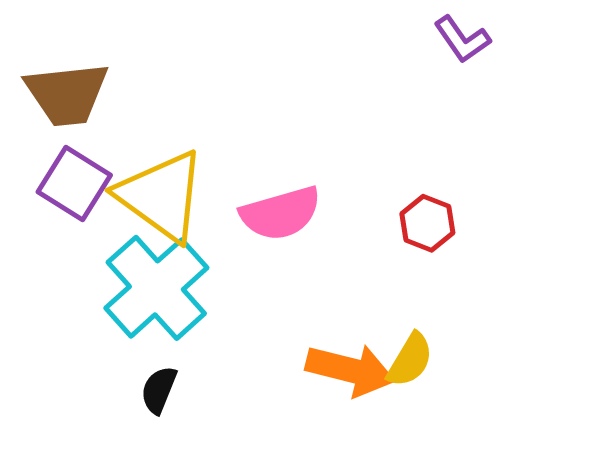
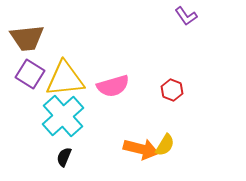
yellow triangle: (161, 196) -> (65, 79), turned -42

